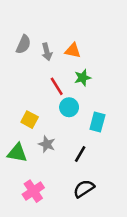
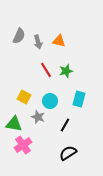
green star: (83, 78) -> (66, 71), moved
cyan circle: (69, 107) -> (50, 101), moved
pink cross: (33, 191) -> (23, 145), moved

